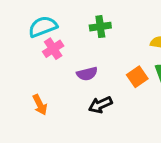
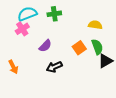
cyan semicircle: (43, 27) -> (27, 14), moved
purple semicircle: (87, 74) -> (45, 46), turned -32

